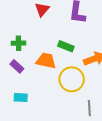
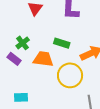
green cross: (19, 43) -> (23, 43), moved, turned -32
purple rectangle: (17, 66) -> (14, 59), moved

